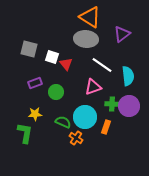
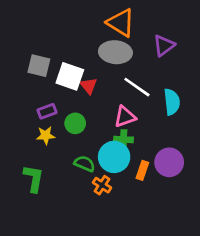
white square: (52, 57) -> (70, 76), size x1.5
green cross: (112, 104) -> (123, 139), moved
purple circle: (129, 106) -> (169, 162), moved
yellow star: (35, 114) -> (46, 135), moved

